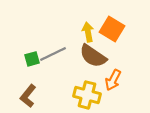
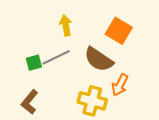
yellow arrow: (88, 32) -> (66, 25), moved

